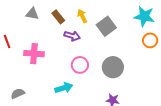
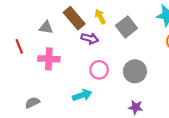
gray triangle: (32, 14) -> (46, 27), moved
brown rectangle: (58, 17) -> (74, 18), size x1.5

